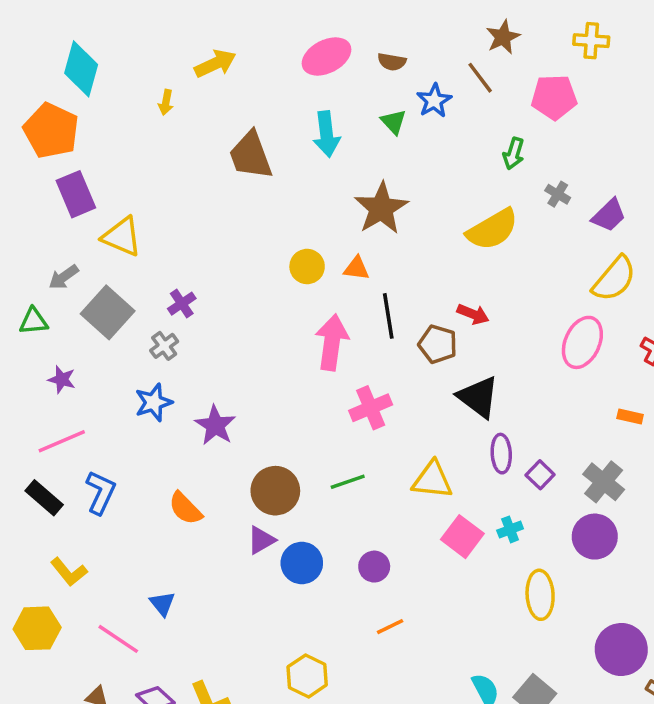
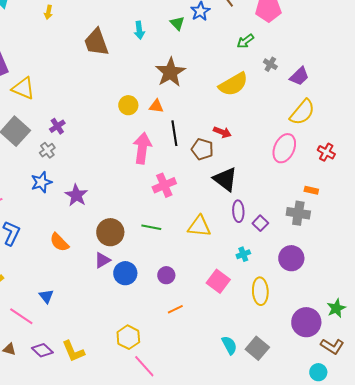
cyan arrow: (327, 134) -> (139, 30), size x0.7
green arrow: (514, 154) -> (245, 41), turned 36
green line: (348, 482) -> (151, 227), turned 30
gray cross: (604, 482) -> (298, 213), moved, turned -30
pink square: (462, 537) -> (218, 281), moved

